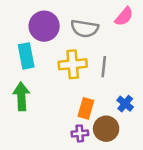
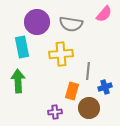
gray line: (104, 67) -> (88, 71), moved
blue cross: (125, 104) -> (105, 87), turned 32
purple cross: (80, 133) -> (55, 112), moved

